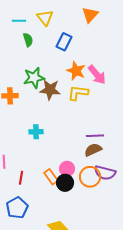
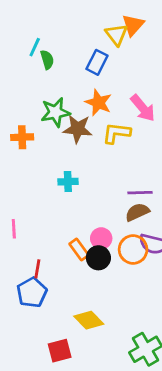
yellow triangle: (45, 18) -> (116, 35), moved
cyan line: (19, 21) -> (35, 47), moved, turned -64
orange star: (76, 71) -> (98, 103), moved
cyan cross: (36, 132) -> (68, 182), moved
red line: (21, 178) -> (37, 269), moved

